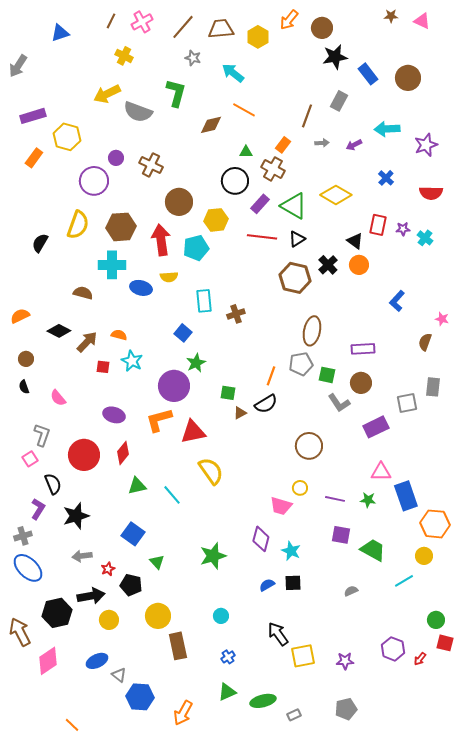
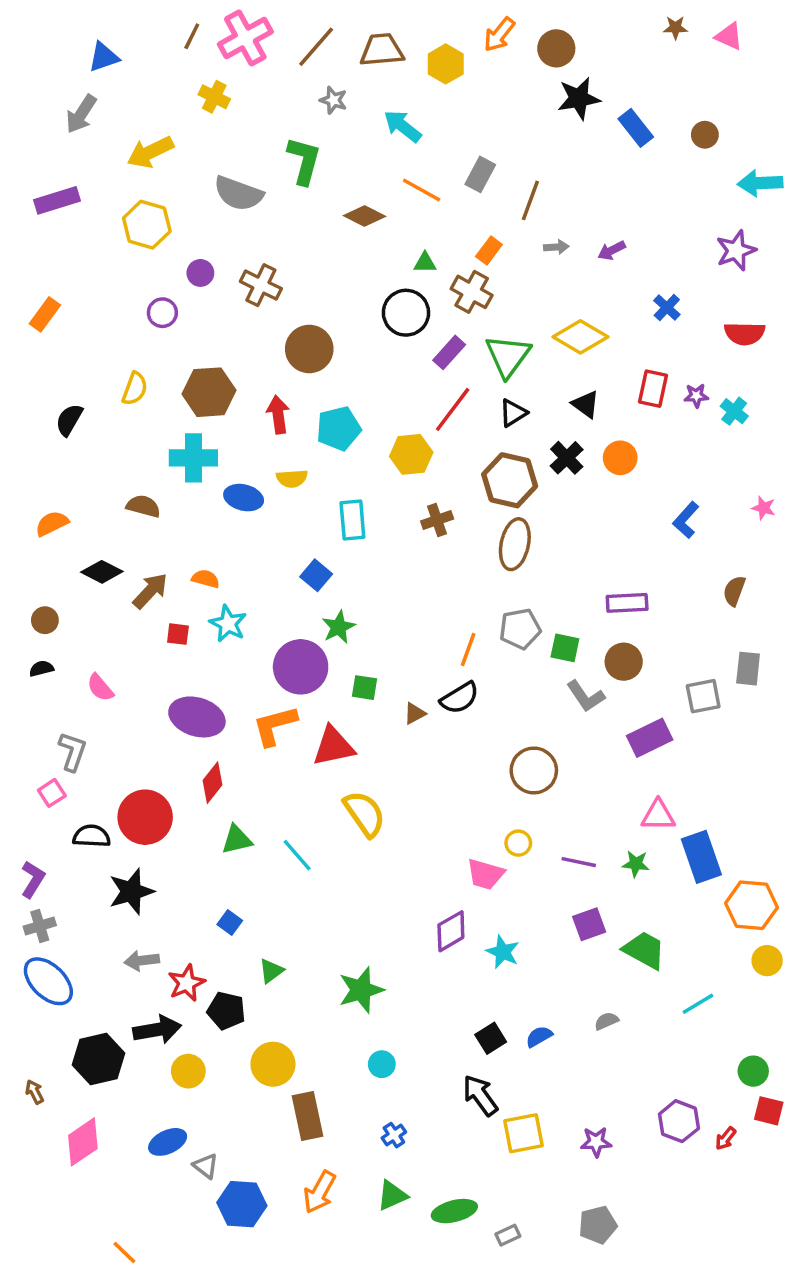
pink cross: (142, 22) -> (245, 38), size x1.4
gray arrow: (18, 66) -> (81, 114), moved
brown circle: (408, 78) -> (705, 135), size x0.6
yellow arrow: (107, 94) -> (150, 152), moved
gray rectangle: (339, 101) -> (480, 174), moved
brown diamond: (211, 125) -> (365, 216), turned 40
cyan arrow: (387, 129) -> (760, 183), moved
yellow hexagon: (67, 137) -> (147, 225), moved
orange rectangle: (34, 158) -> (45, 314), moved
purple circle: (94, 181) -> (162, 313), size x0.6
green triangle: (294, 206) -> (508, 356), turned 36
yellow hexagon: (216, 220) -> (411, 454), moved
yellow semicircle: (78, 225) -> (135, 389), size x0.7
red line: (262, 237) -> (453, 409), turned -60
red arrow: (161, 240) -> (278, 415), size x0.7
black triangle: (355, 241) -> (586, 404), moved
brown cross: (236, 314) -> (437, 520), moved
orange semicircle: (20, 316) -> (52, 523), moved
pink star: (442, 319) -> (764, 508), moved
brown ellipse: (312, 331) -> (515, 544), moved
black semicircle: (24, 387) -> (41, 669), turned 96
green square: (228, 393) -> (365, 688), moved
purple ellipse: (114, 415) -> (197, 717), size x1.4
red circle: (84, 455) -> (145, 817), moved
black semicircle: (53, 484) -> (92, 836), turned -65
purple L-shape: (38, 509) -> (33, 879), moved
blue square: (133, 534) -> (230, 923), size x0.6
purple square: (341, 535) -> (589, 924), turned -30
purple diamond: (261, 539) -> (451, 931), turned 45
green star: (213, 556) -> (361, 990), moved
yellow circle: (424, 556) -> (767, 961), moved
green triangle: (157, 562) -> (271, 971), turned 35
red star: (108, 569) -> (187, 983), size x1.5
black square: (293, 583) -> (491, 1038), moved, turned -30
blue semicircle: (267, 585) -> (539, 1037), moved
brown arrow: (20, 632) -> (35, 1092), size x0.5
orange arrow: (183, 713) -> (320, 1192), moved

